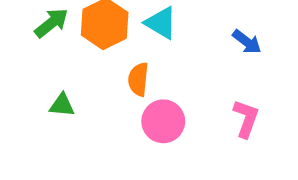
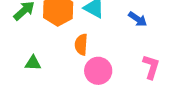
blue arrow: (247, 42) -> (138, 19), moved

